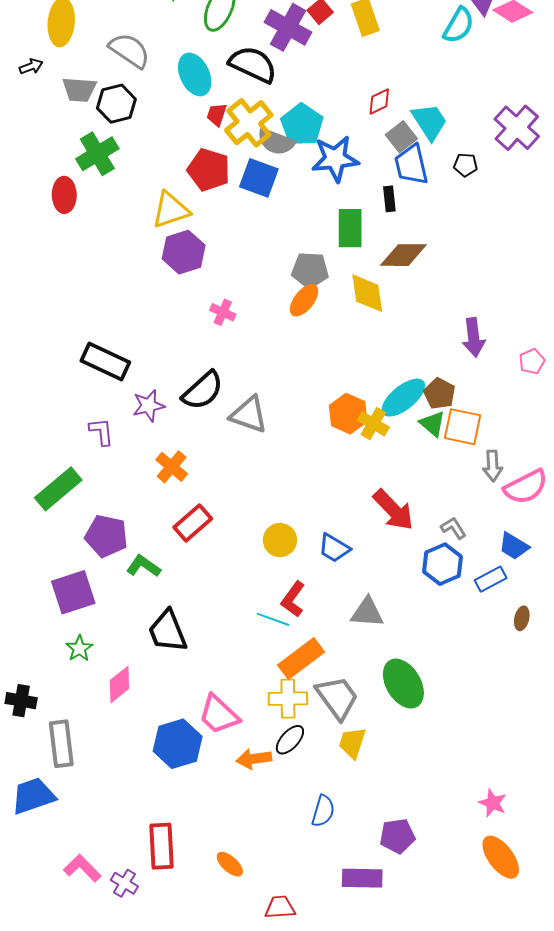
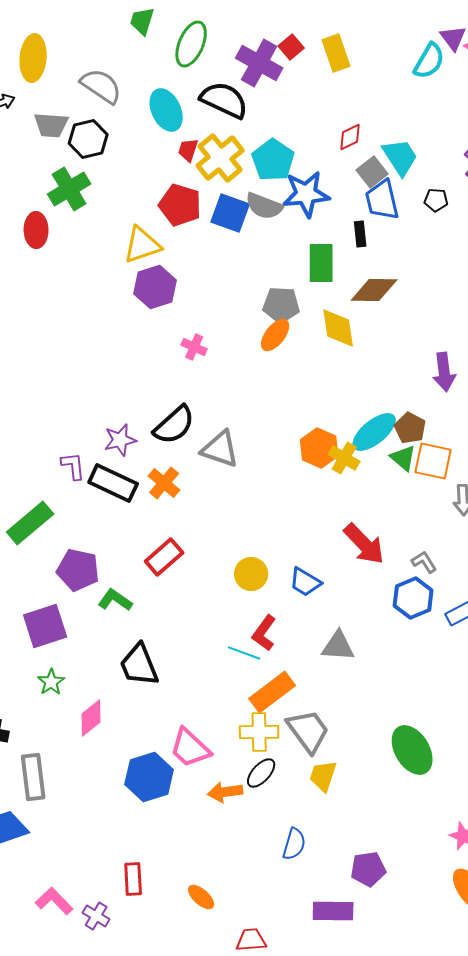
gray semicircle: (276, 142) -> (264, 206), moved
black rectangle: (105, 361) -> (113, 483), moved
orange cross: (172, 467) -> (164, 483), moved
green ellipse: (403, 684) -> (412, 750), moved
red rectangle: (162, 846) -> (133, 879), size x0.7

